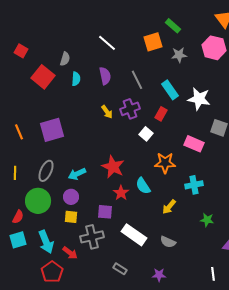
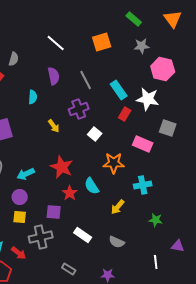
green rectangle: (173, 26) -> (134, 19), moved
pink hexagon: (214, 48) -> (163, 69), moved
gray star: (179, 55) -> (142, 46), moved
cyan semicircle: (76, 79) -> (33, 97), moved
yellow arrow: (107, 112) -> (54, 126), moved
red rectangle: (161, 114) -> (125, 114), moved
white rectangle: (134, 235) -> (83, 235), size x0.7
white line: (213, 274) -> (156, 262), moved

